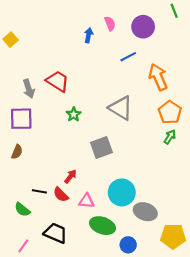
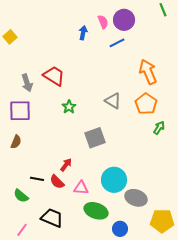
purple circle: (143, 27) -> (124, 20), moved
blue line: (128, 57) -> (117, 43), moved
gray triangle: (121, 108) -> (113, 101), size x0.7
orange pentagon: (170, 112) -> (146, 104), moved

